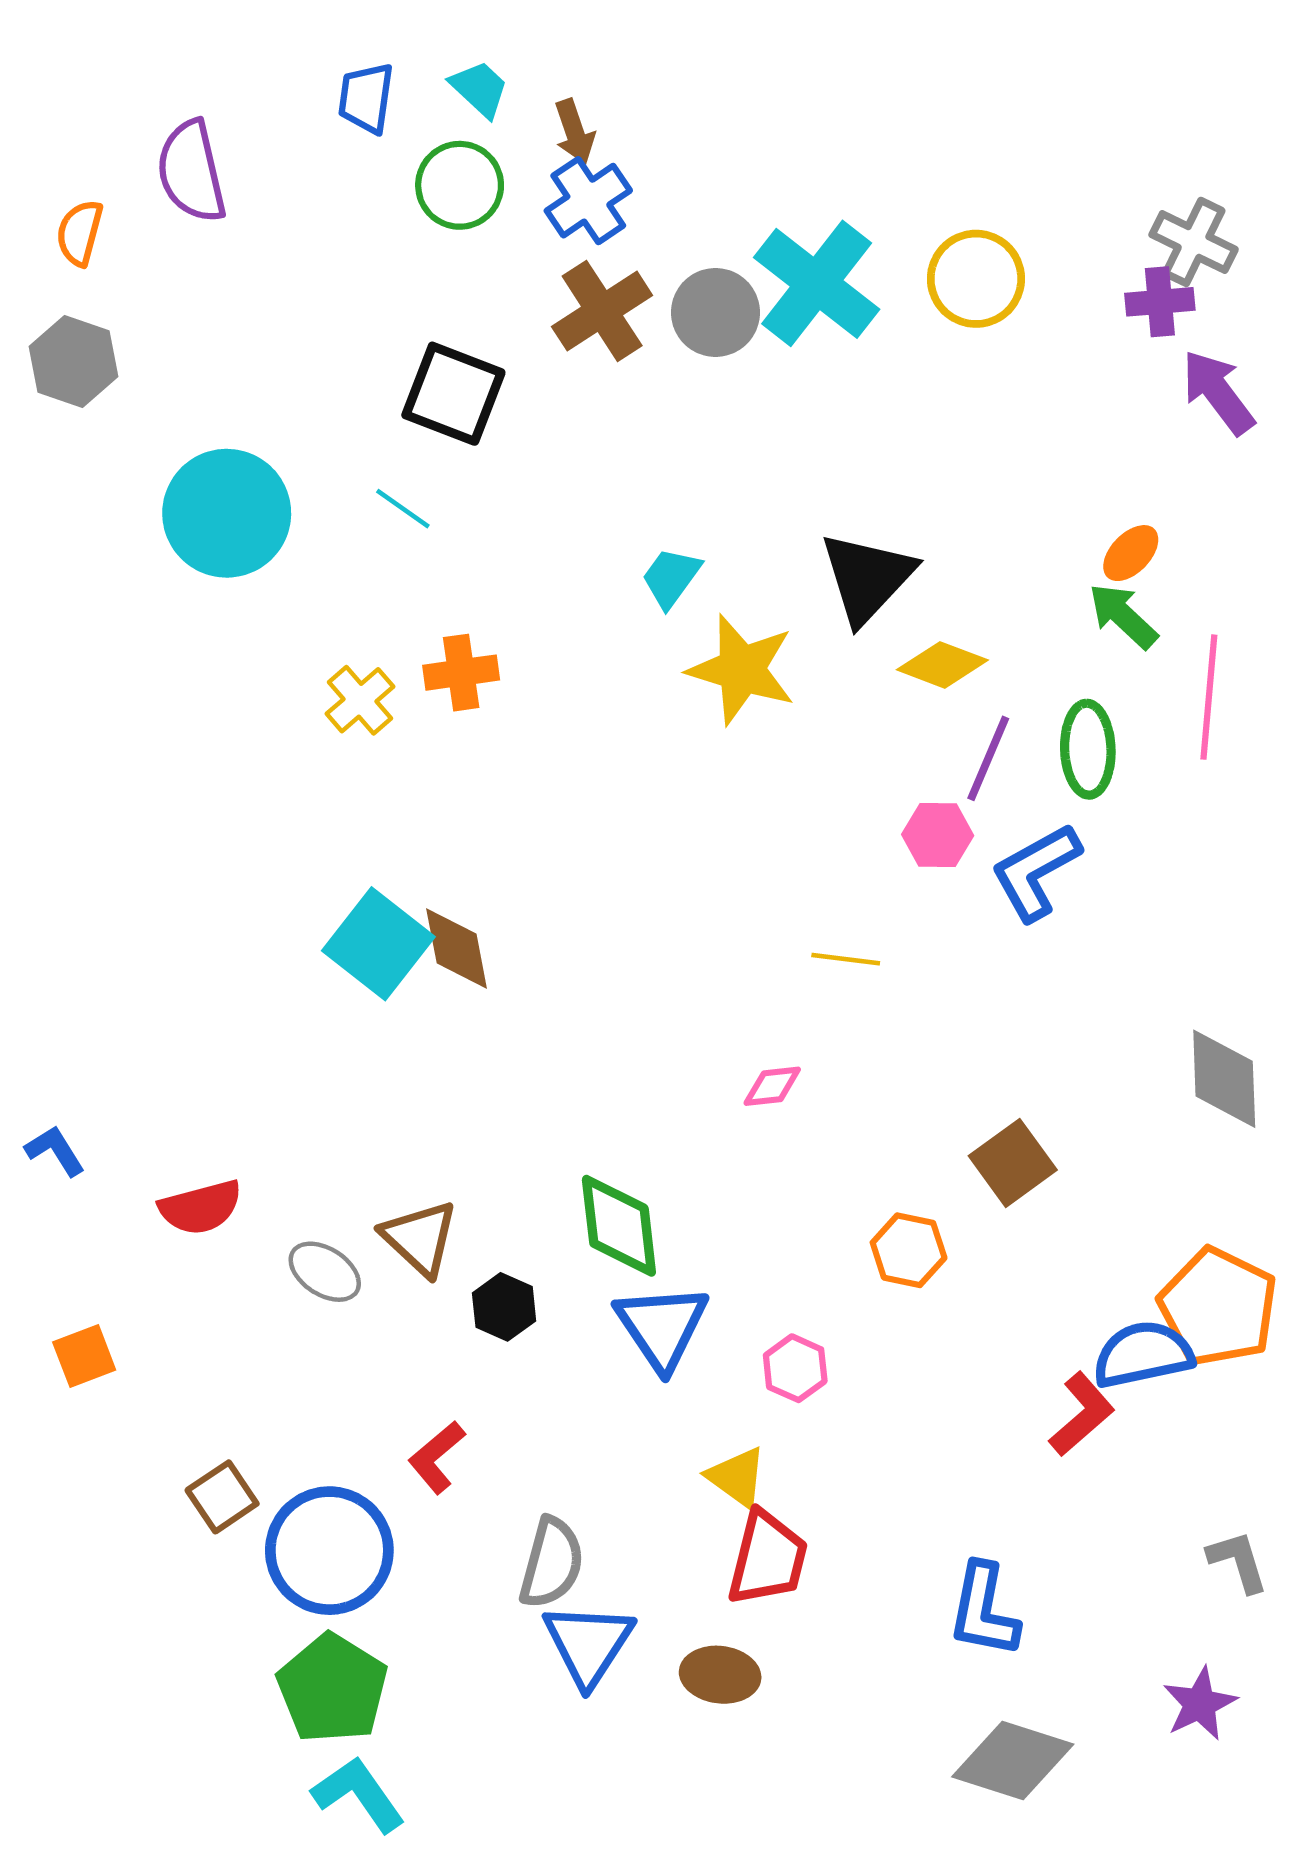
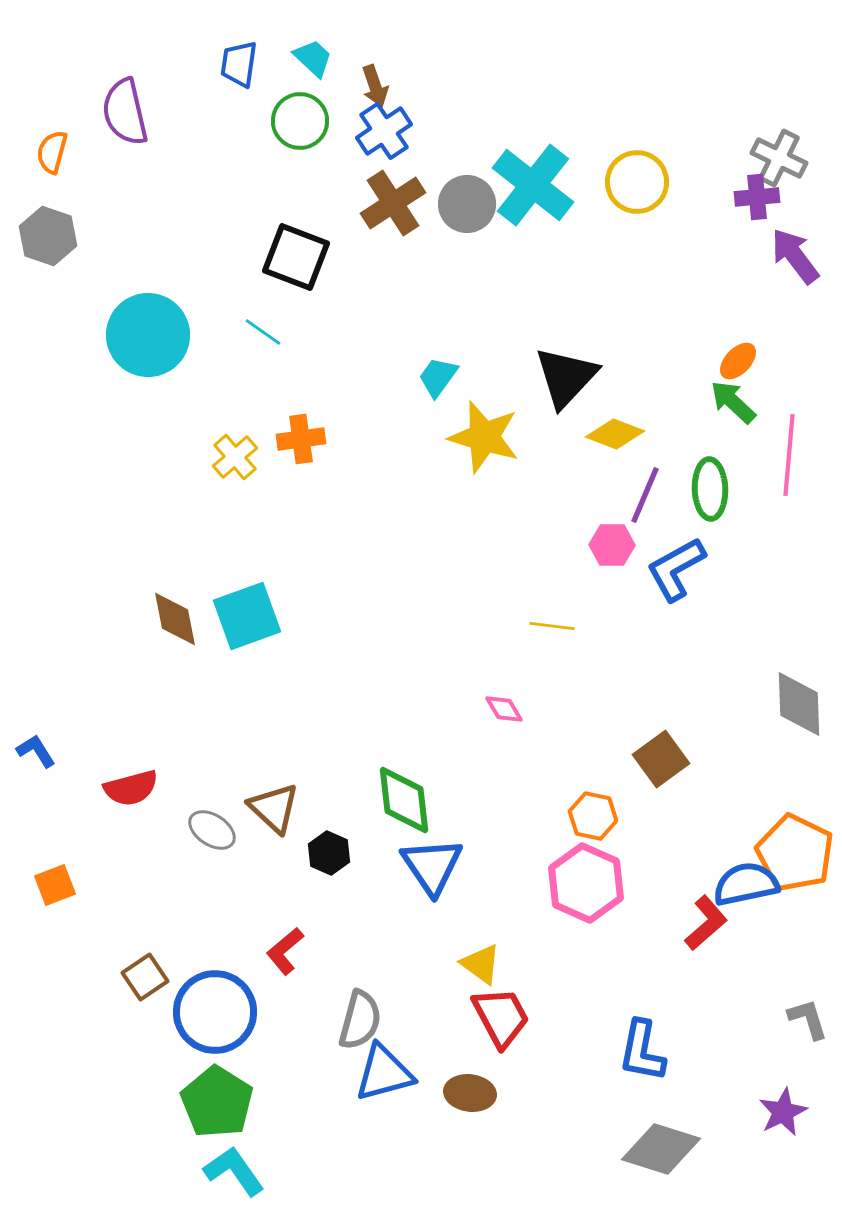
cyan square: (378, 944) -> (247, 616), turned 32
brown diamond: (457, 948) -> (175, 619), moved
pink diamond: (772, 1086) -> (504, 709), turned 66
pink hexagon: (795, 1368) -> (586, 883), moved, size x1.8
red trapezoid: (768, 1558) -> (501, 1017), turned -42
blue triangle: (588, 1644) -> (384, 1073), turned 42

